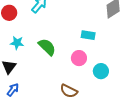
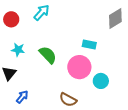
pink circle: (79, 58) -> (79, 67), size x1.5
blue arrow: (13, 90) -> (22, 97), moved

